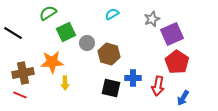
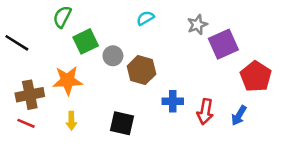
green semicircle: (48, 13) -> (62, 17), turned -30
red pentagon: (177, 62) -> (256, 77), moved
yellow arrow: (65, 83) -> (71, 121), moved
black square: (111, 88) -> (122, 123), moved
blue arrow: (183, 98) -> (239, 116), moved

